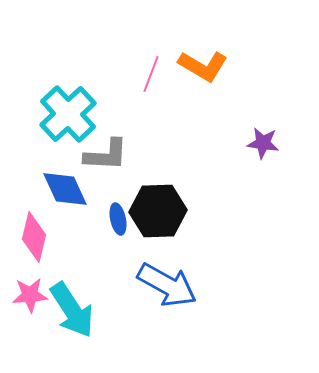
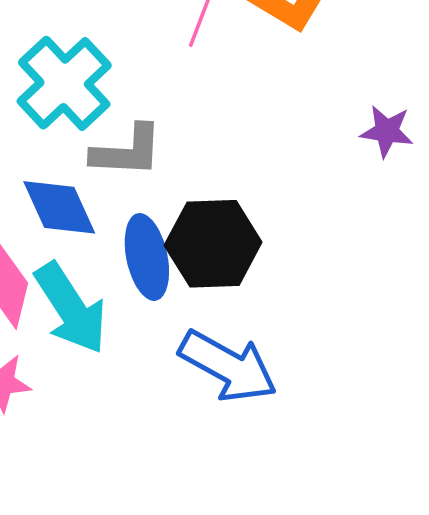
blue ellipse: (118, 219) -> (147, 257), size x1.6
cyan arrow: (72, 310) -> (71, 308), moved

